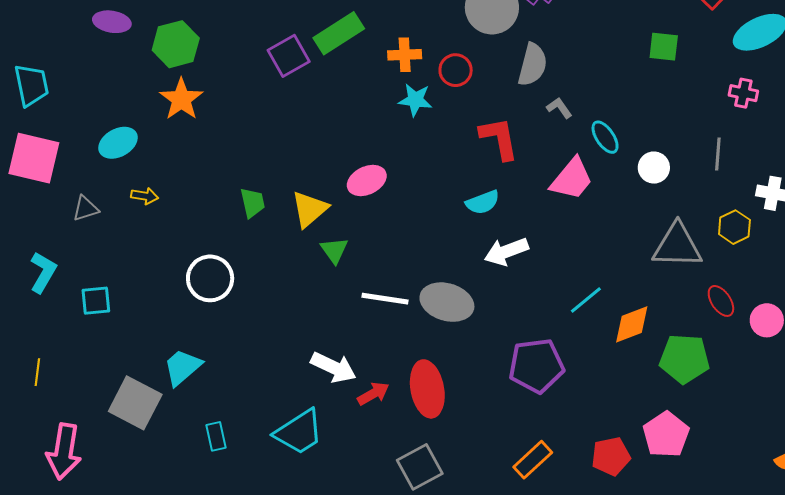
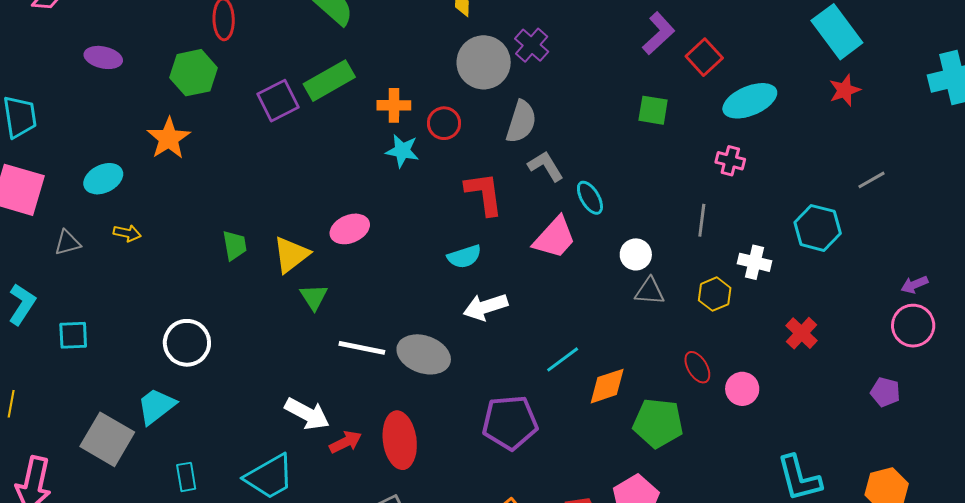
green hexagon: (176, 44) -> (193, 73), moved
gray L-shape: (559, 108) -> (546, 166), size x1.4
white circle: (654, 168) -> (636, 254), moved
gray triangle: (677, 246) -> (650, 291), moved, size x0.6
white circle: (210, 278) -> (187, 343), moved

